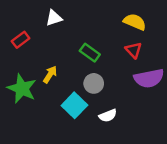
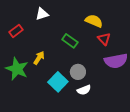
yellow semicircle: (135, 22) -> (94, 21), moved
gray circle: (94, 83) -> (78, 72), moved

